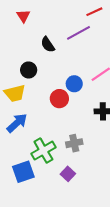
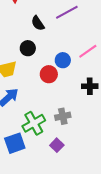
black circle: (29, 70) -> (28, 48), moved

